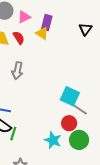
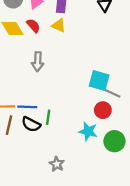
yellow triangle: (42, 33) -> (59, 25), moved
green line: (13, 134) -> (48, 117), moved
green circle: (79, 140) -> (114, 141), moved

